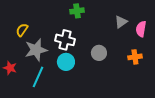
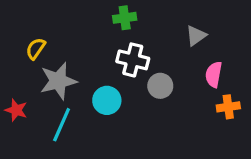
pink semicircle: (141, 29) -> (214, 74), moved
white cross: (65, 40) -> (133, 60), moved
orange cross: (135, 57) -> (228, 107), moved

